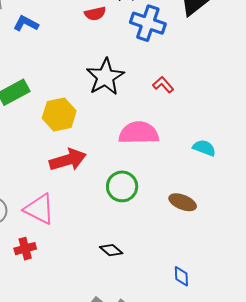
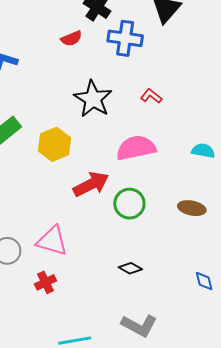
red arrow: (68, 160) -> (91, 184), moved

